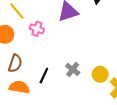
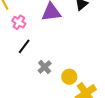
black line: (44, 75) -> (24, 46), moved

